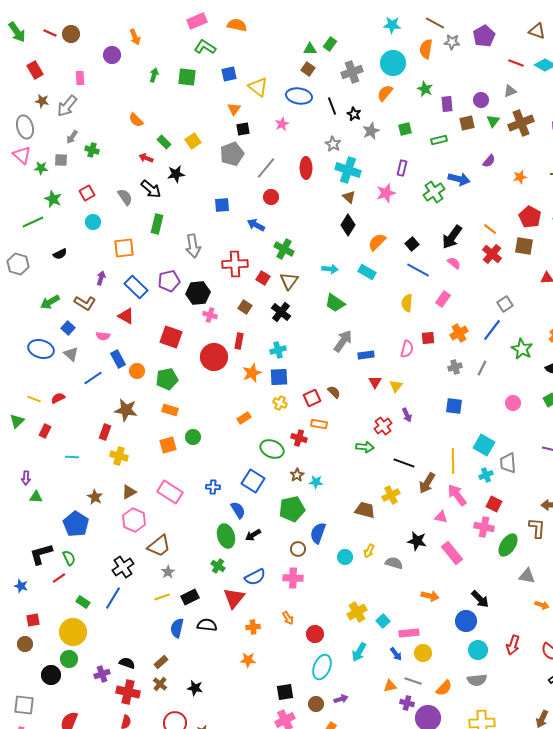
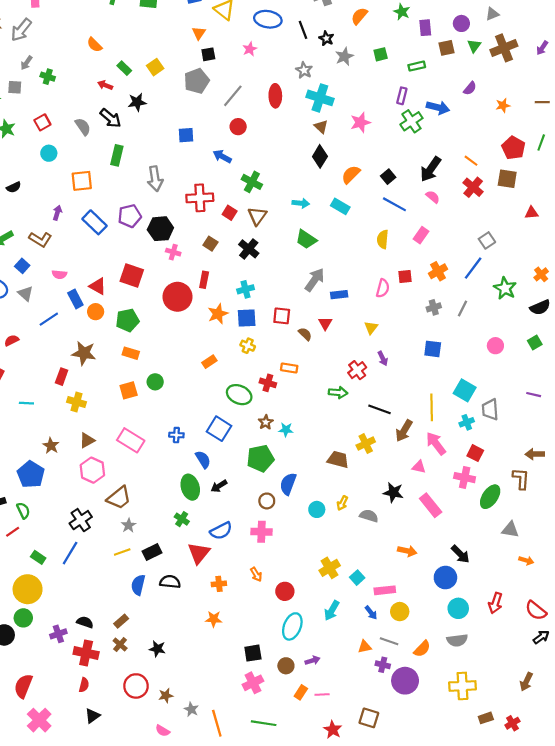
purple rectangle: (402, 168) -> (402, 96), moved
red triangle: (126, 316) -> (98, 286), moved
red triangle: (375, 382) -> (325, 323), moved
red square: (312, 398) -> (282, 316), moved, turned 30

